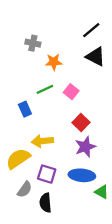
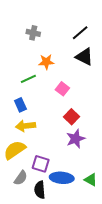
gray cross: (33, 43) -> (33, 33), moved
green line: (45, 89) -> (28, 79), moved
yellow arrow: (42, 141) -> (26, 126), moved
blue ellipse: (82, 175) -> (62, 178), moved

